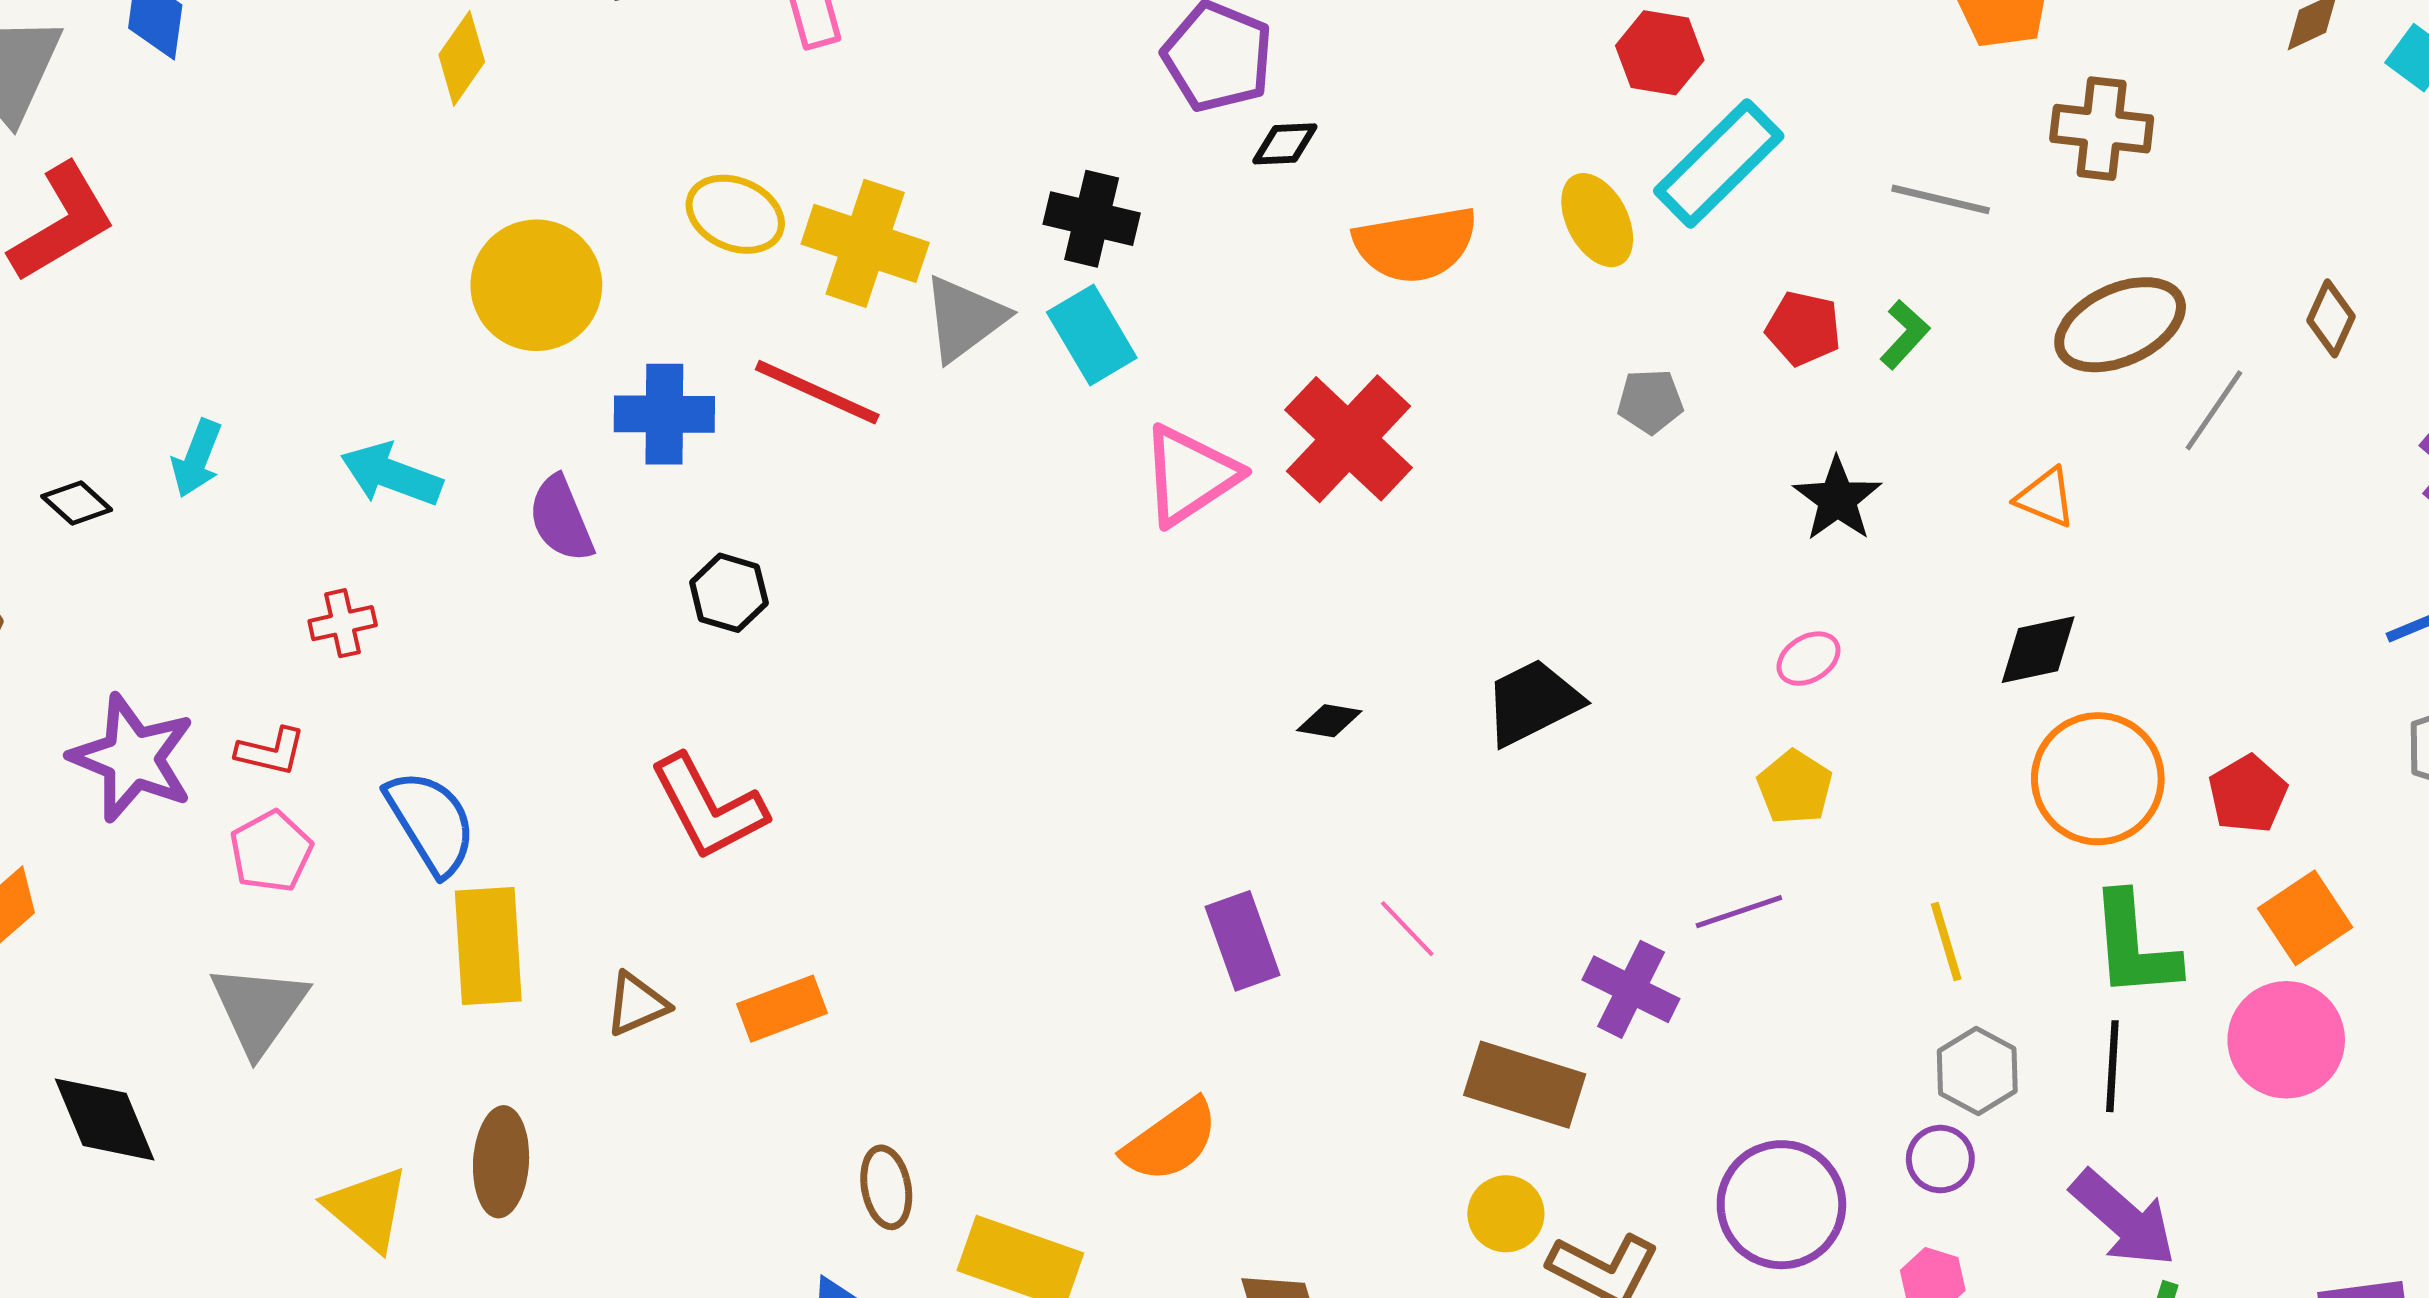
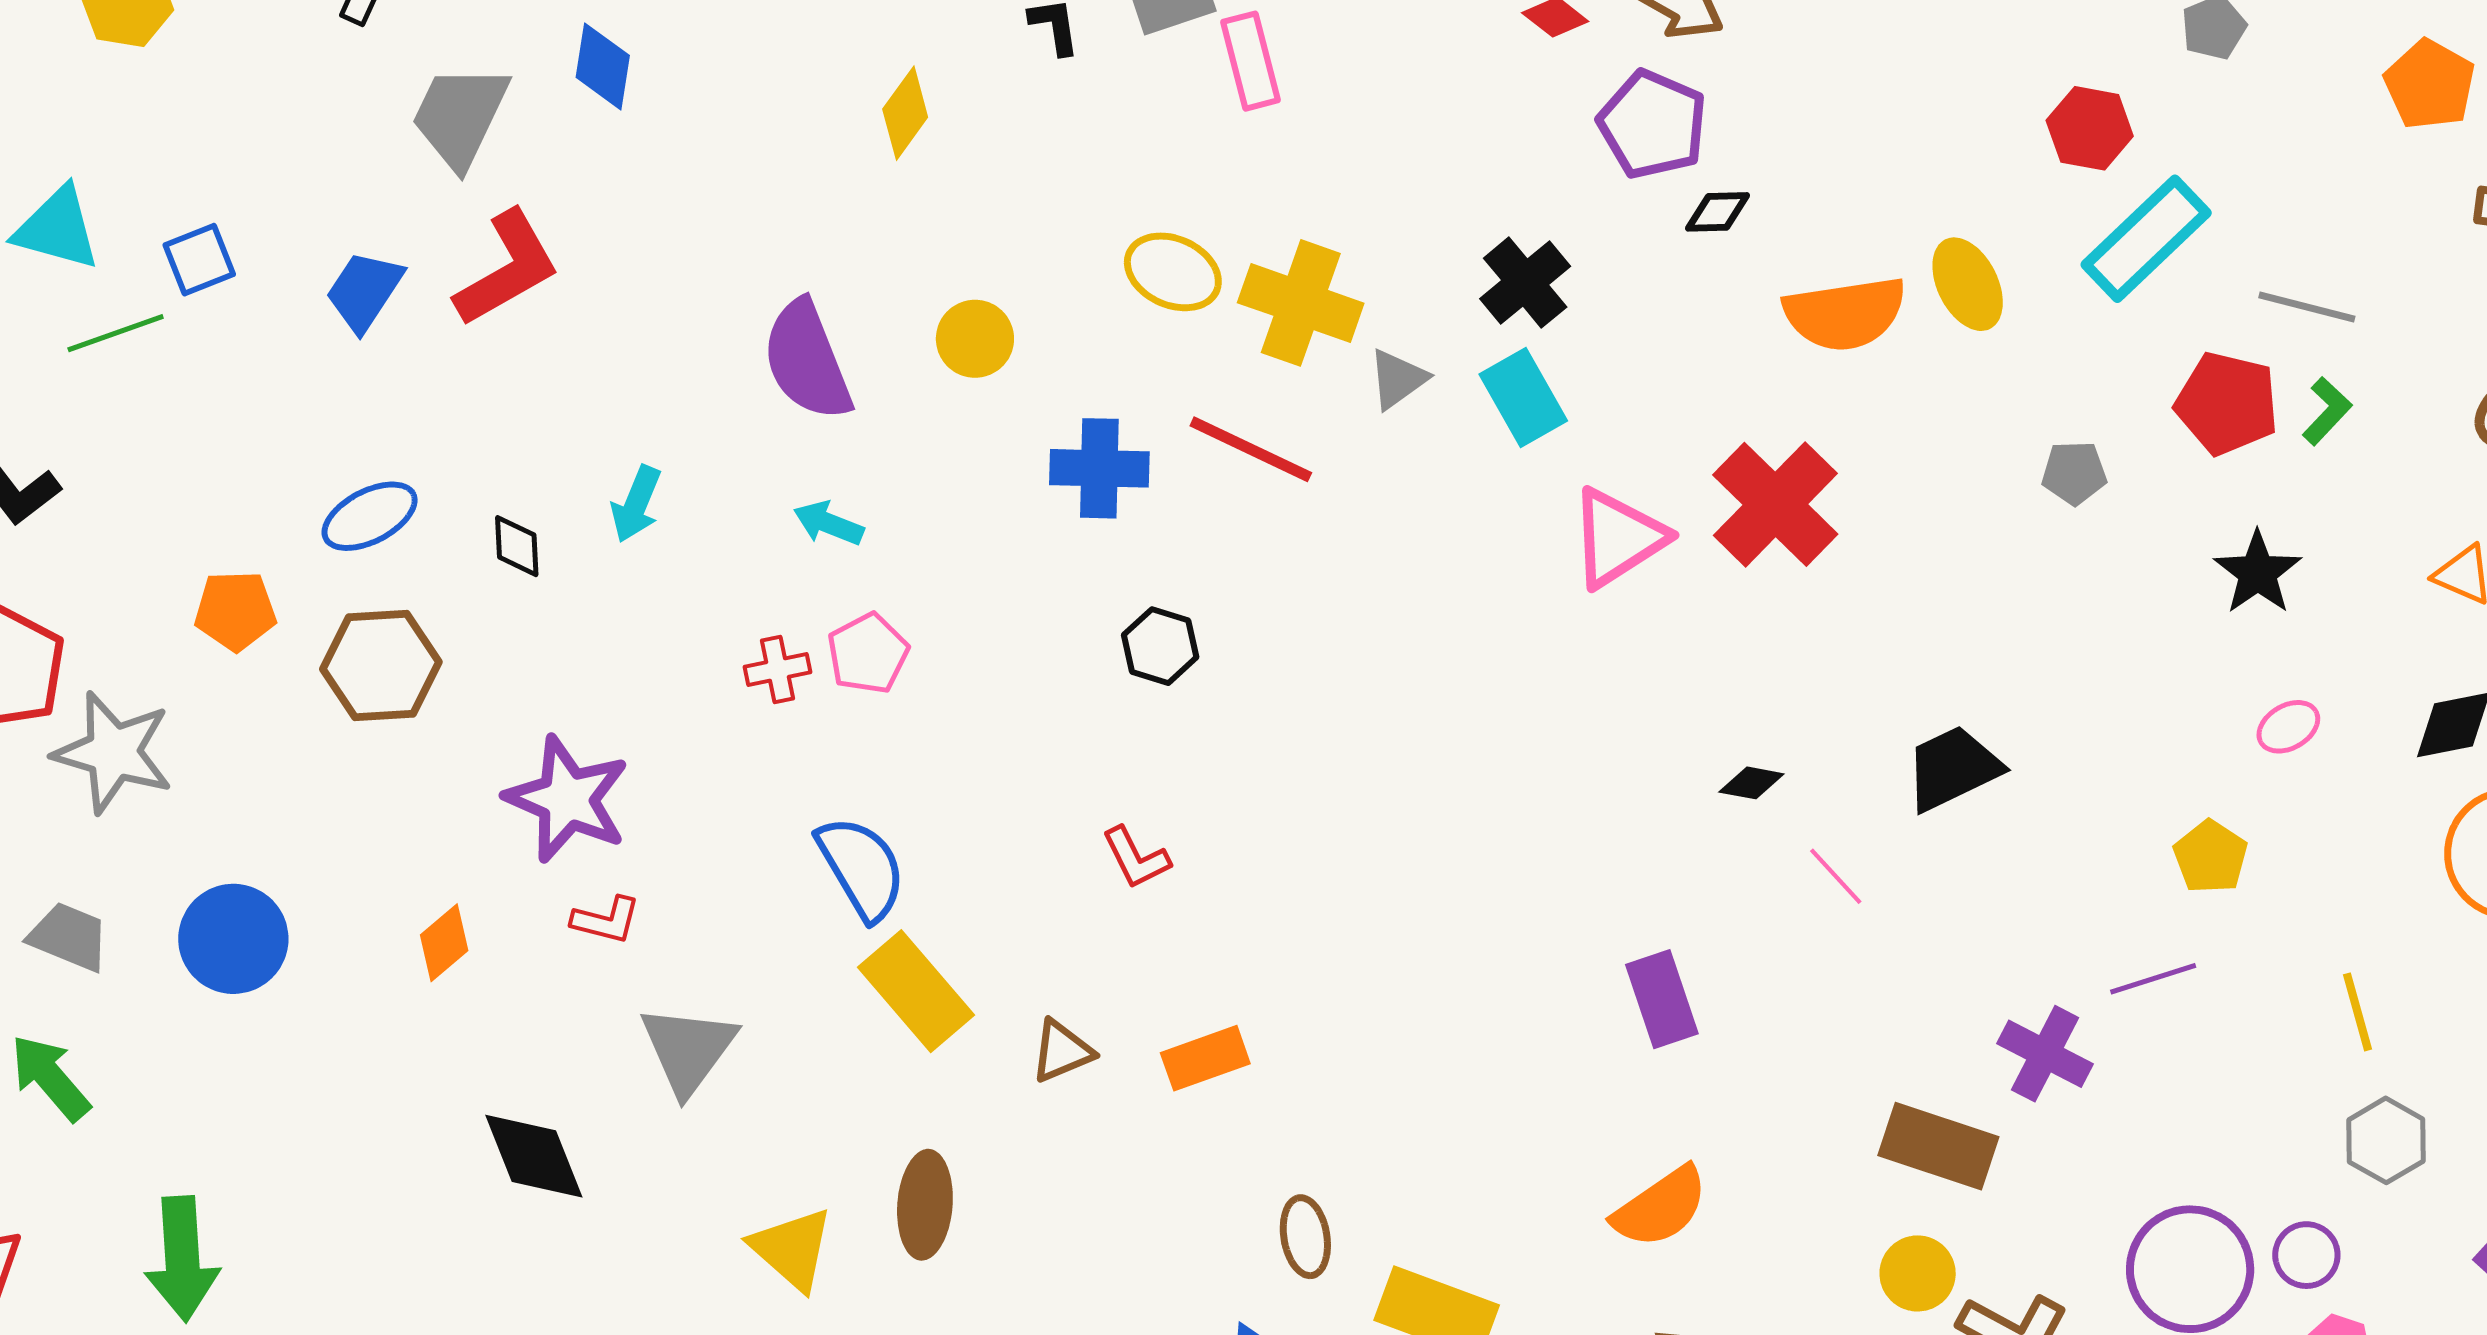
gray line: (1941, 199) -> (2307, 307), moved
black cross: (1092, 219) -> (1525, 283), turned 36
yellow ellipse: (1597, 220) -> (1968, 284), moved
yellow circle: (536, 285) -> (975, 339), size x0.6
gray triangle: (964, 318) -> (1398, 379), size x0.7
red pentagon: (1803, 328) -> (2227, 403), size x1.4
cyan arrow: (391, 474) -> (828, 523), size x0.7
black diamond: (77, 503) -> (517, 546), turned 44
purple semicircle: (561, 519) -> (807, 360), moved, size x1.4
pink ellipse: (1808, 659) -> (2288, 727), moved
red L-shape: (271, 751) -> (606, 920), moved
red L-shape: (708, 807) -> (1136, 858), size x0.6
pink pentagon: (271, 851) -> (868, 653), moved
pink line: (1407, 929) -> (1836, 876), moved
yellow rectangle: (488, 946) -> (916, 991), turned -38
orange semicircle: (1171, 1141) -> (1660, 1207), moved
purple circle: (1940, 1159) -> (2306, 1255), moved

